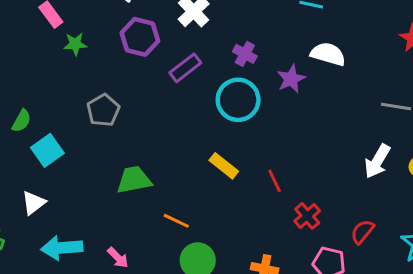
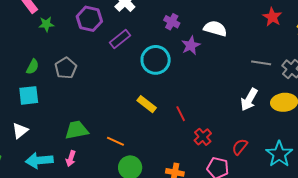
purple cross: (245, 54) -> (172, 22), moved
green semicircle: (22, 121) -> (33, 67), moved
cyan square: (47, 150) -> (29, 95), turned 30
green trapezoid: (134, 180) -> (77, 130), moved
pink arrow: (118, 258) -> (71, 159), moved, turned 63

